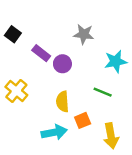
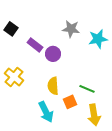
cyan star: (116, 61) -> (98, 39), moved
green line: (103, 92) -> (87, 89), moved
cyan arrow: (54, 132) -> (46, 112), turned 75

